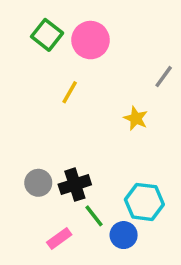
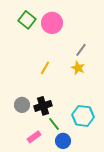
gray line: (164, 77) -> (81, 50), moved
yellow line: (70, 92) -> (45, 68), moved
blue circle: (124, 235) -> (63, 141), moved

